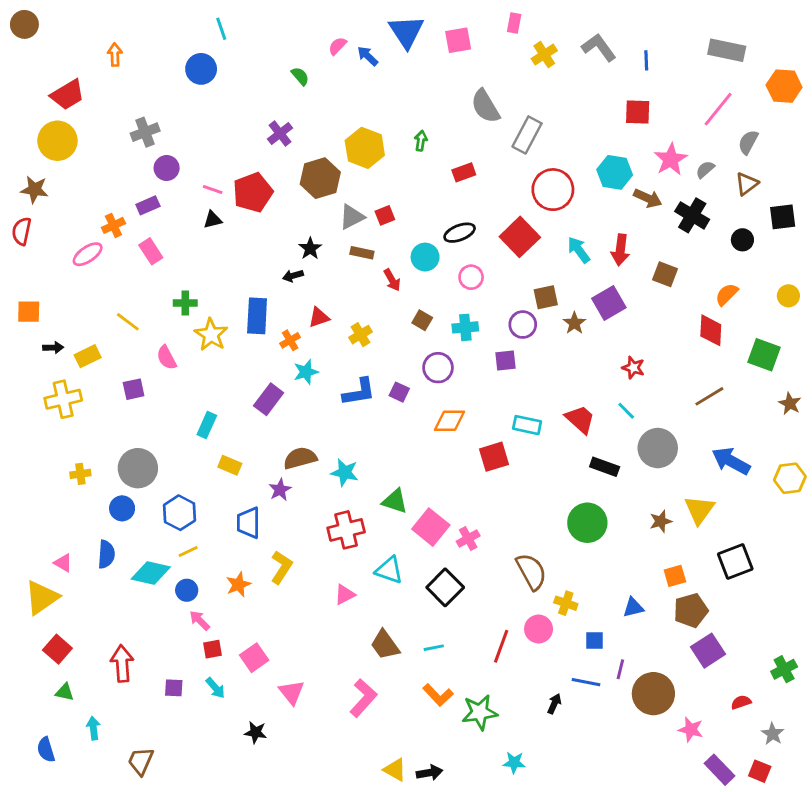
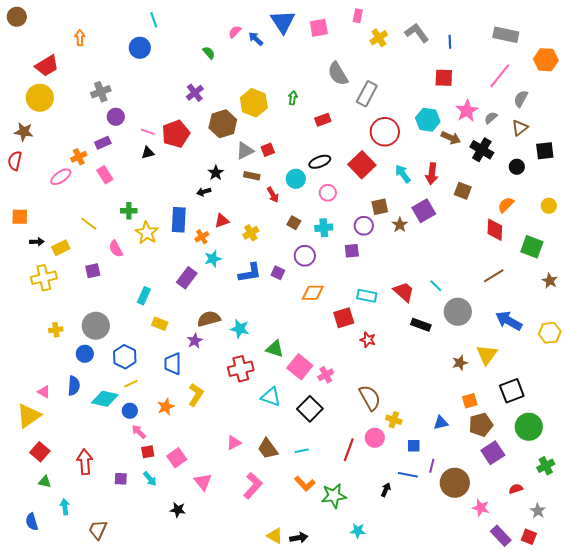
red star: (633, 368) -> (368, 340), moved
green circle: (587, 523) -> (529, 427), moved
pink triangle: (345, 595) -> (234, 443), moved

